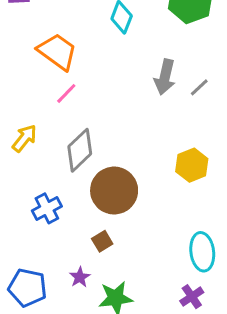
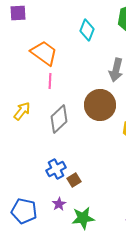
pink line: (66, 93) -> (50, 81), turned -42
brown circle: (114, 191) -> (100, 105), moved
blue cross: (47, 208) -> (56, 169), moved

